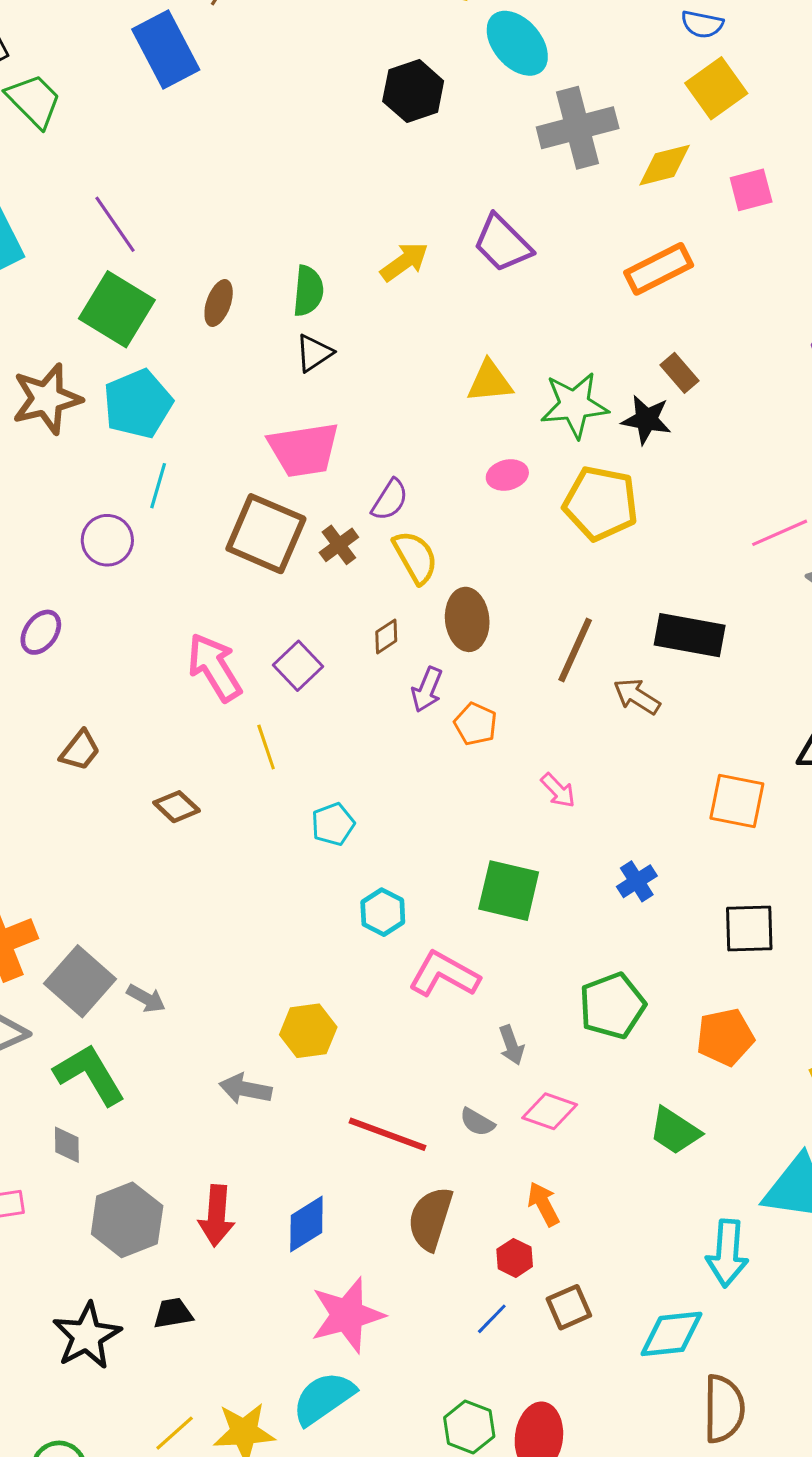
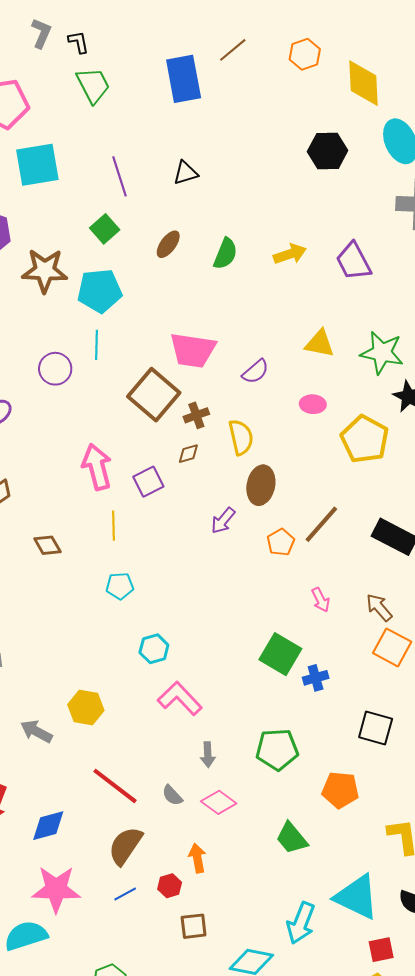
green square: (117, 309) -> (105, 229), size x0.6
black triangle: (314, 353) -> (186, 173), moved
green star: (574, 405) -> (382, 353), moved
cyan line: (158, 486) -> (97, 345), turned -32
purple semicircle: (390, 500) -> (255, 372), moved
brown diamond: (386, 636) -> (188, 454), moved
brown arrow: (637, 696) -> (379, 607), moved
orange pentagon: (476, 724) -> (281, 542), moved
pink arrow: (558, 790) -> (321, 600), moved
cyan pentagon: (333, 824) -> (120, 586), moved
green square: (509, 891) -> (280, 654), moved
blue line: (492, 1319) -> (125, 894), moved

